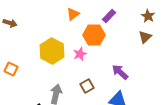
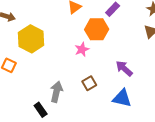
yellow hexagon: (52, 51) -> (31, 39), moved

